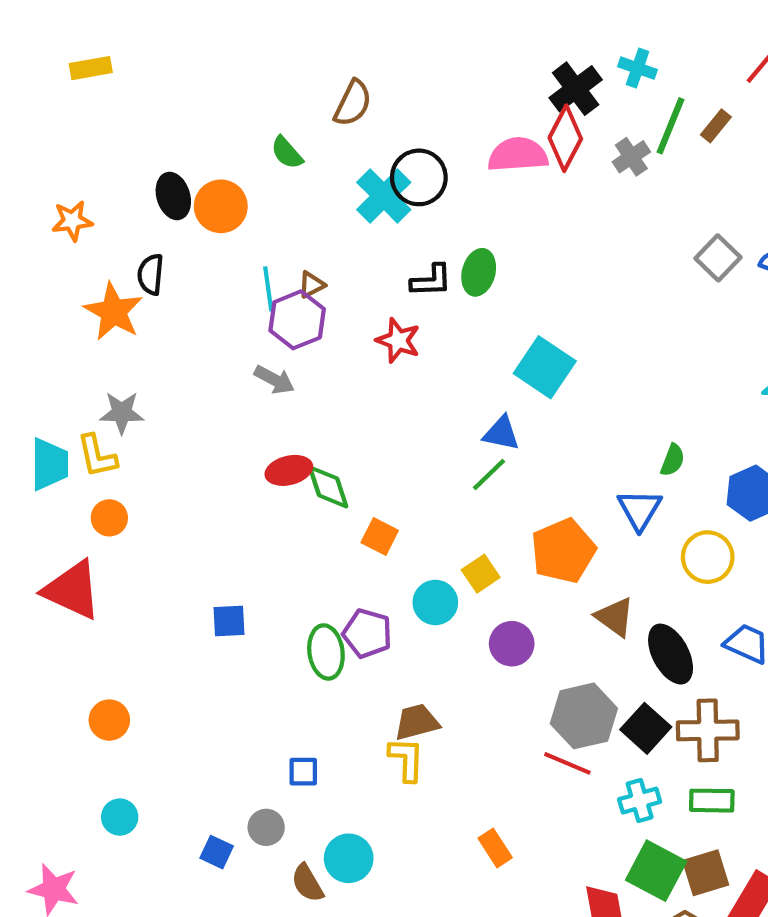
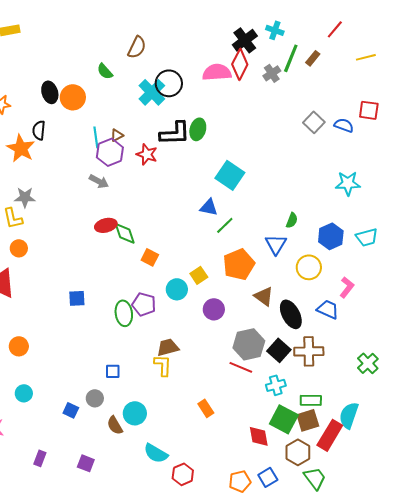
black L-shape: (431, 281) -> (175, 133), size x1.5
red star: (398, 340) -> (147, 154), moved
green line: (489, 475) -> (225, 225), moved
green rectangle: (712, 801) -> (311, 400), moved

